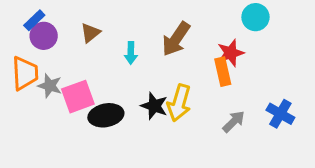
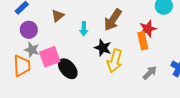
purple circle: (44, 36) -> (29, 30), moved
orange trapezoid: (25, 73) -> (22, 66), moved
black star: (154, 106) -> (103, 48), moved
black ellipse: (106, 115) -> (68, 69), turned 60

